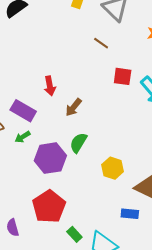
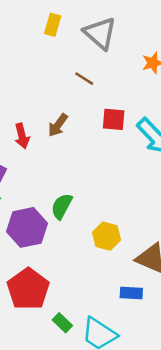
brown arrow: (73, 107) -> (58, 125), moved

